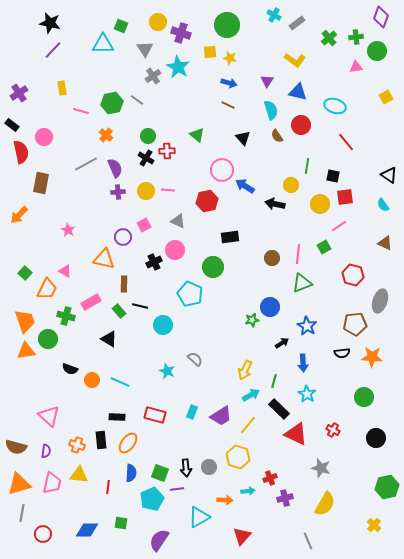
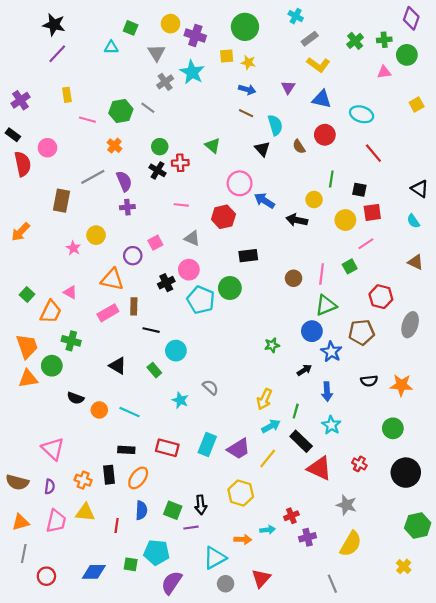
gray rectangle: (297, 23) -> (310, 39), moved
cyan triangle: (103, 44) -> (111, 47), size x0.6
cyan semicircle: (271, 110) -> (275, 125), moved
brown rectangle: (41, 183) -> (62, 201), moved
yellow circle: (146, 191) -> (96, 235), moved
cyan pentagon: (190, 294) -> (201, 300), moved
pink rectangle: (91, 302) -> (108, 313), moved
blue circle: (270, 307) -> (312, 331), moved
green rectangle: (119, 311) -> (154, 370), moved
brown pentagon: (355, 324) -> (362, 332), moved
cyan rectangle: (192, 412) -> (207, 444), size x1.5
black circle: (376, 438) -> (406, 473), size x1.4
yellow hexagon: (238, 457) -> (241, 493), moved
gray circle: (209, 467) -> (226, 584), moved
orange triangle: (19, 484) -> (21, 522), size x0.7
cyan pentagon: (152, 499) -> (156, 552), moved, turned 30

